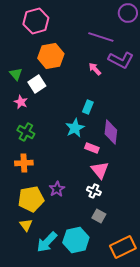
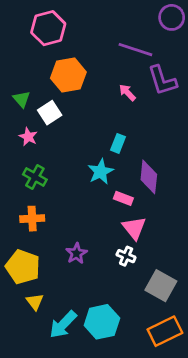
purple L-shape: (121, 60) -> (162, 80), turned 45
yellow pentagon: (31, 199) -> (23, 267), moved, turned 30
gray square: (99, 216) -> (161, 286), moved, size x1.6

